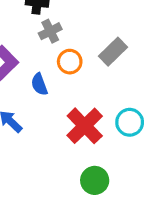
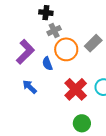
orange circle: (70, 62) -> (66, 49), size x1.5

